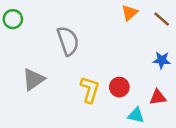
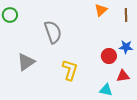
brown line: (162, 19) -> (126, 15), turned 48
red circle: (119, 87) -> (109, 56), moved

